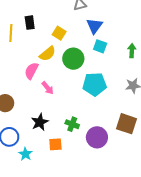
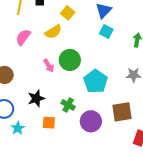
green circle: (73, 59) -> (70, 60), moved
pink semicircle: (31, 71) -> (23, 37), moved
cyan pentagon: (95, 84) -> (95, 81), moved, turned 30
brown square: (127, 124) -> (122, 112), turned -35

